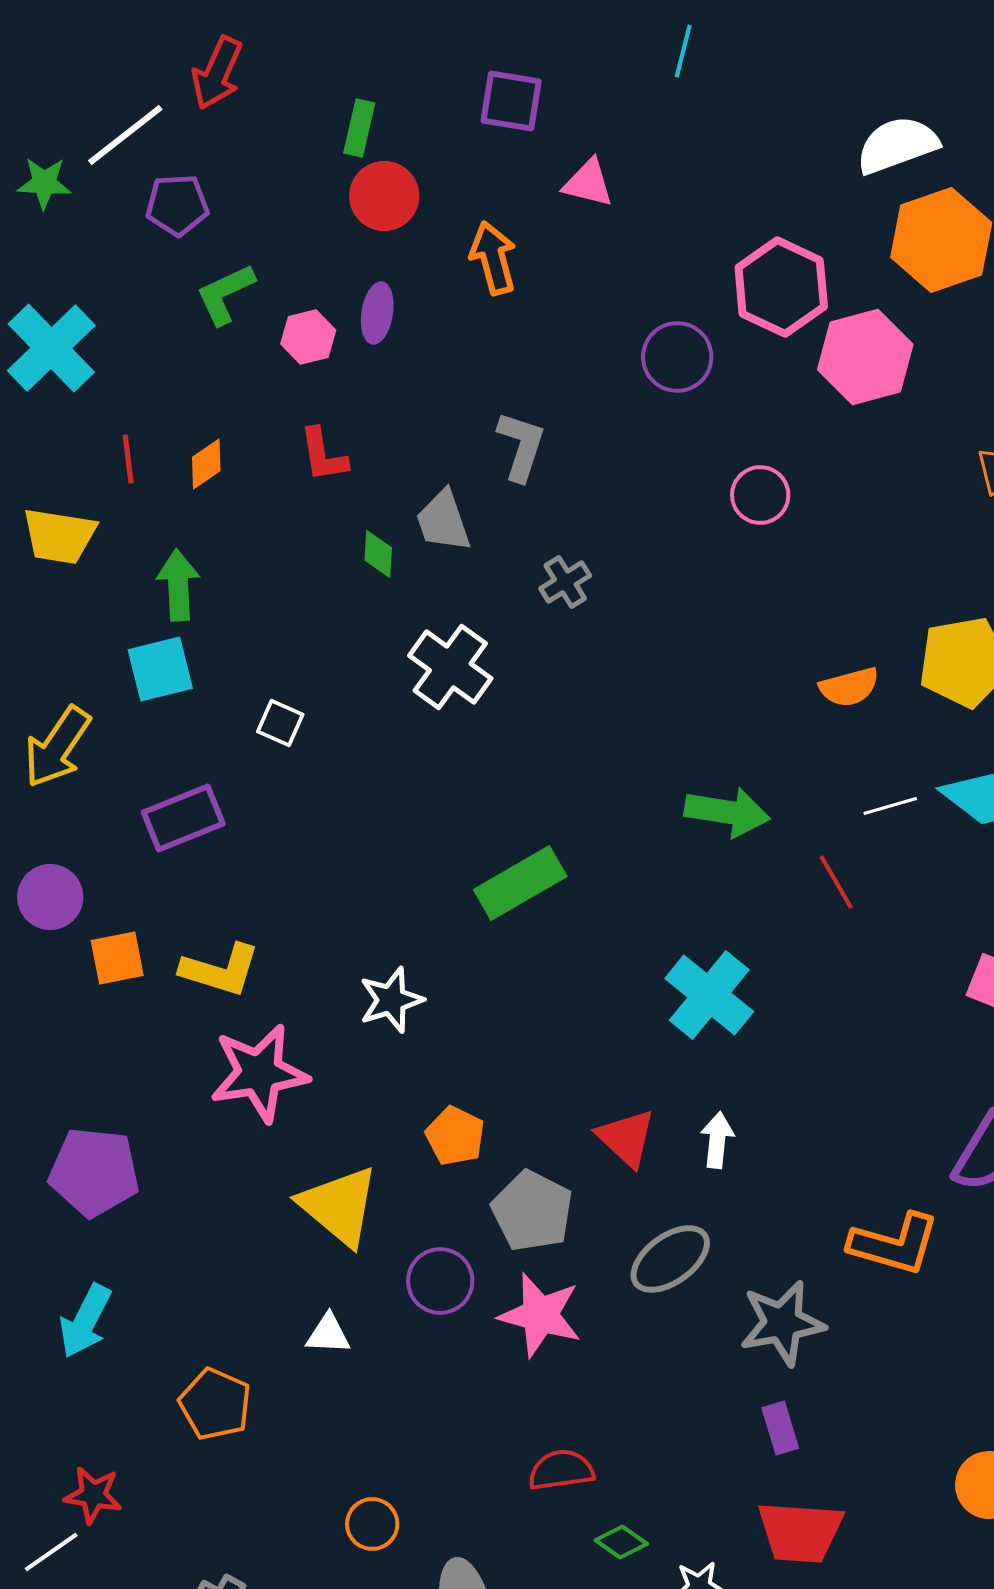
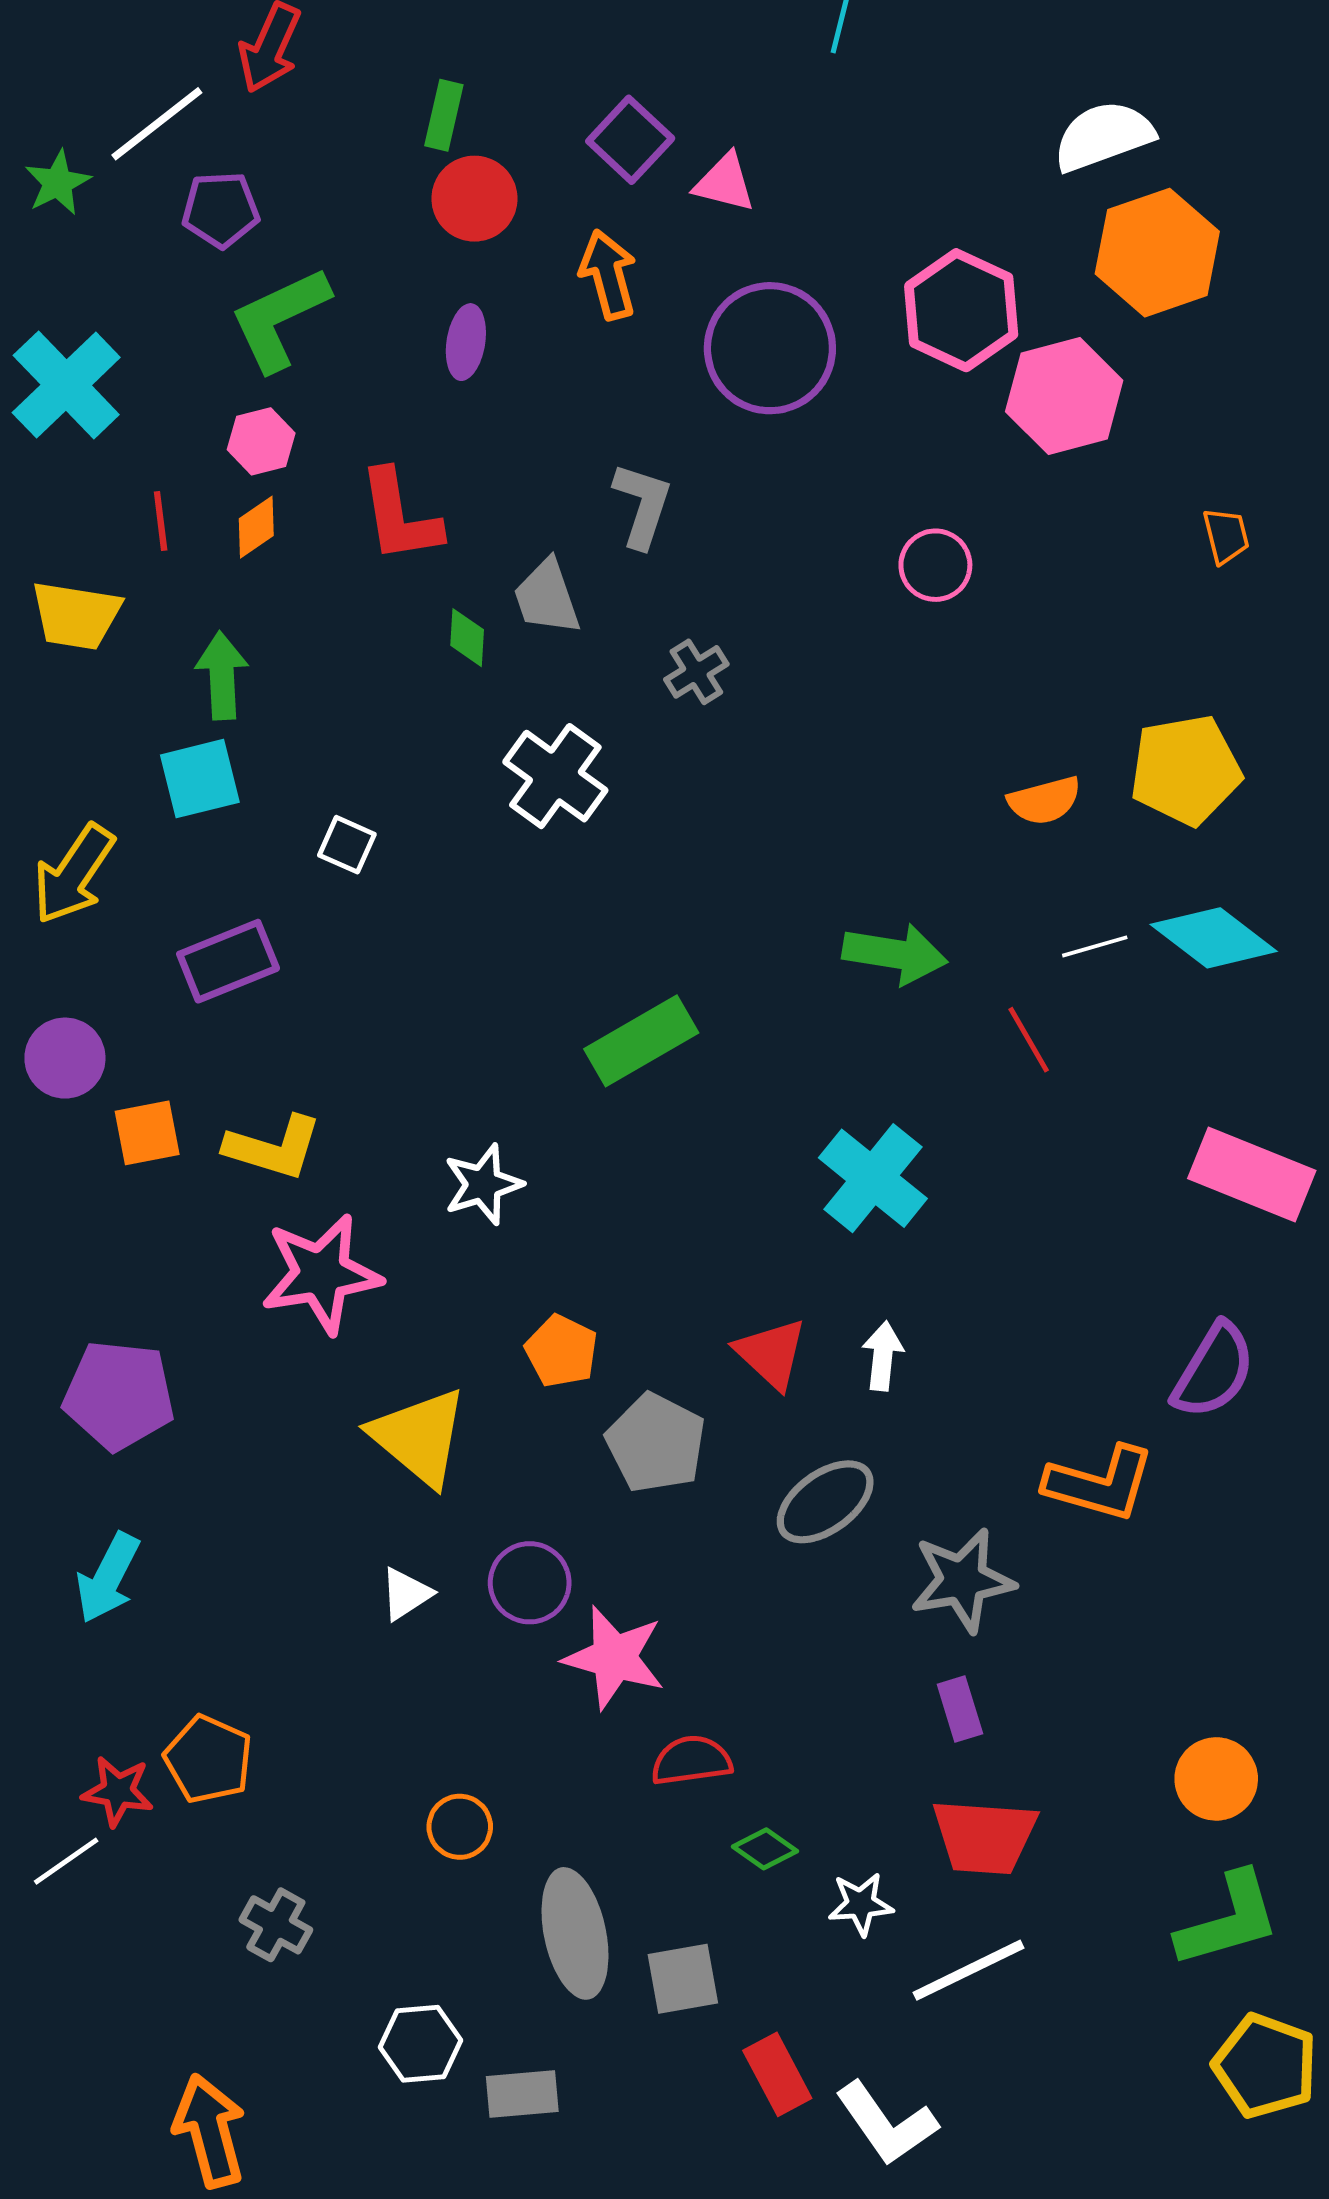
purple square: (511, 101) -> (630, 140), moved, turned 34
green star: (44, 183) -> (58, 183), turned -30
green L-shape: (225, 294) -> (280, 319), size x1.4
pink hexagon: (308, 337) -> (261, 441), moved
purple circle: (677, 357) -> (770, 348), moved, size x1.5
red L-shape: (323, 455) -> (400, 516), size x1.4
purple circle: (440, 1281) -> (530, 1583), moved
pink star: (540, 1315) -> (614, 1658), moved
white triangle: (328, 1334) -> (406, 1594), turned -36
orange pentagon: (215, 1404) -> (208, 1759), moved

